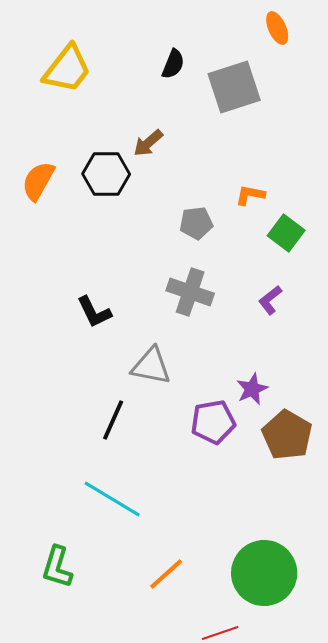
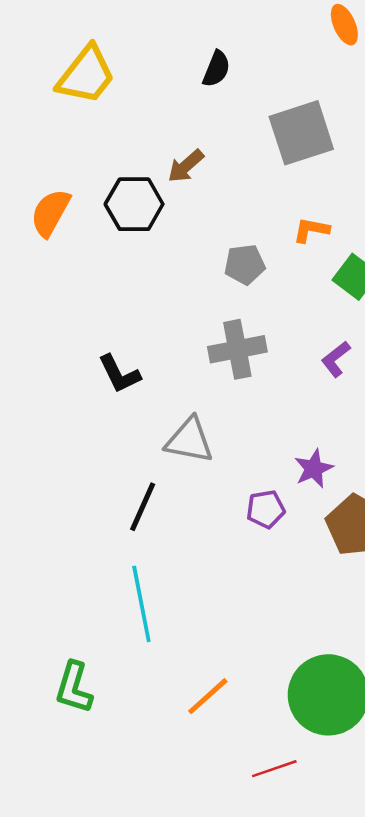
gray square: (234, 87) -> (301, 133), moved
gray cross: (190, 292) -> (237, 349), turned -30
purple pentagon: (213, 422) -> (266, 509), size x0.7
cyan line: (112, 499) -> (141, 604), turned 48

